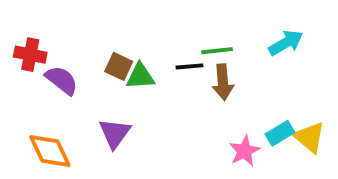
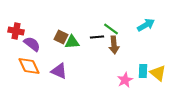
green line: (217, 51) -> (111, 29), turned 42
purple triangle: (115, 133) -> (59, 71), turned -42
cyan rectangle: (280, 133) -> (143, 71), turned -56
orange diamond: (50, 151) -> (29, 66), moved

